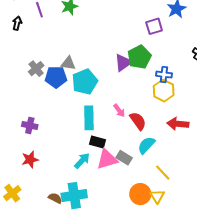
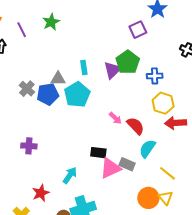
yellow hexagon: (164, 91) -> (163, 103), moved
cyan rectangle: (89, 118) -> (84, 67), moved, size x0.6
red star: (30, 160) -> (41, 193), moved
cyan arrow: (82, 161) -> (70, 175), moved

